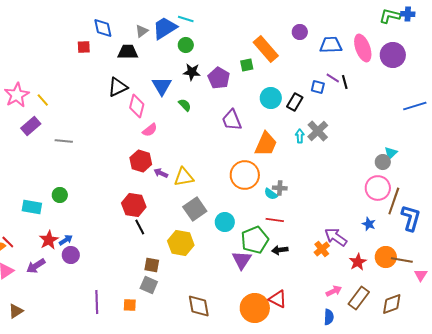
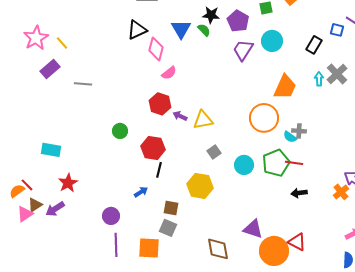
cyan circle: (271, 98) -> (272, 41), moved
green semicircle: (185, 105) -> (204, 30), moved
purple trapezoid: (232, 120) -> (243, 50), moved, turned 55
green circle: (60, 195) -> (120, 131), moved
gray square: (195, 209) -> (214, 152), size x0.6
black line: (140, 227) -> (159, 170), turned 42
blue arrow: (66, 240) -> (141, 192), moved
green pentagon: (255, 240) -> (276, 163), moved
purple circle: (71, 255) -> (111, 216), moved
purple triangle: (242, 260) -> (253, 229), moved, turned -45
orange square: (130, 305) -> (149, 248), size x1.6
brown triangle: (16, 311) -> (35, 205), moved

